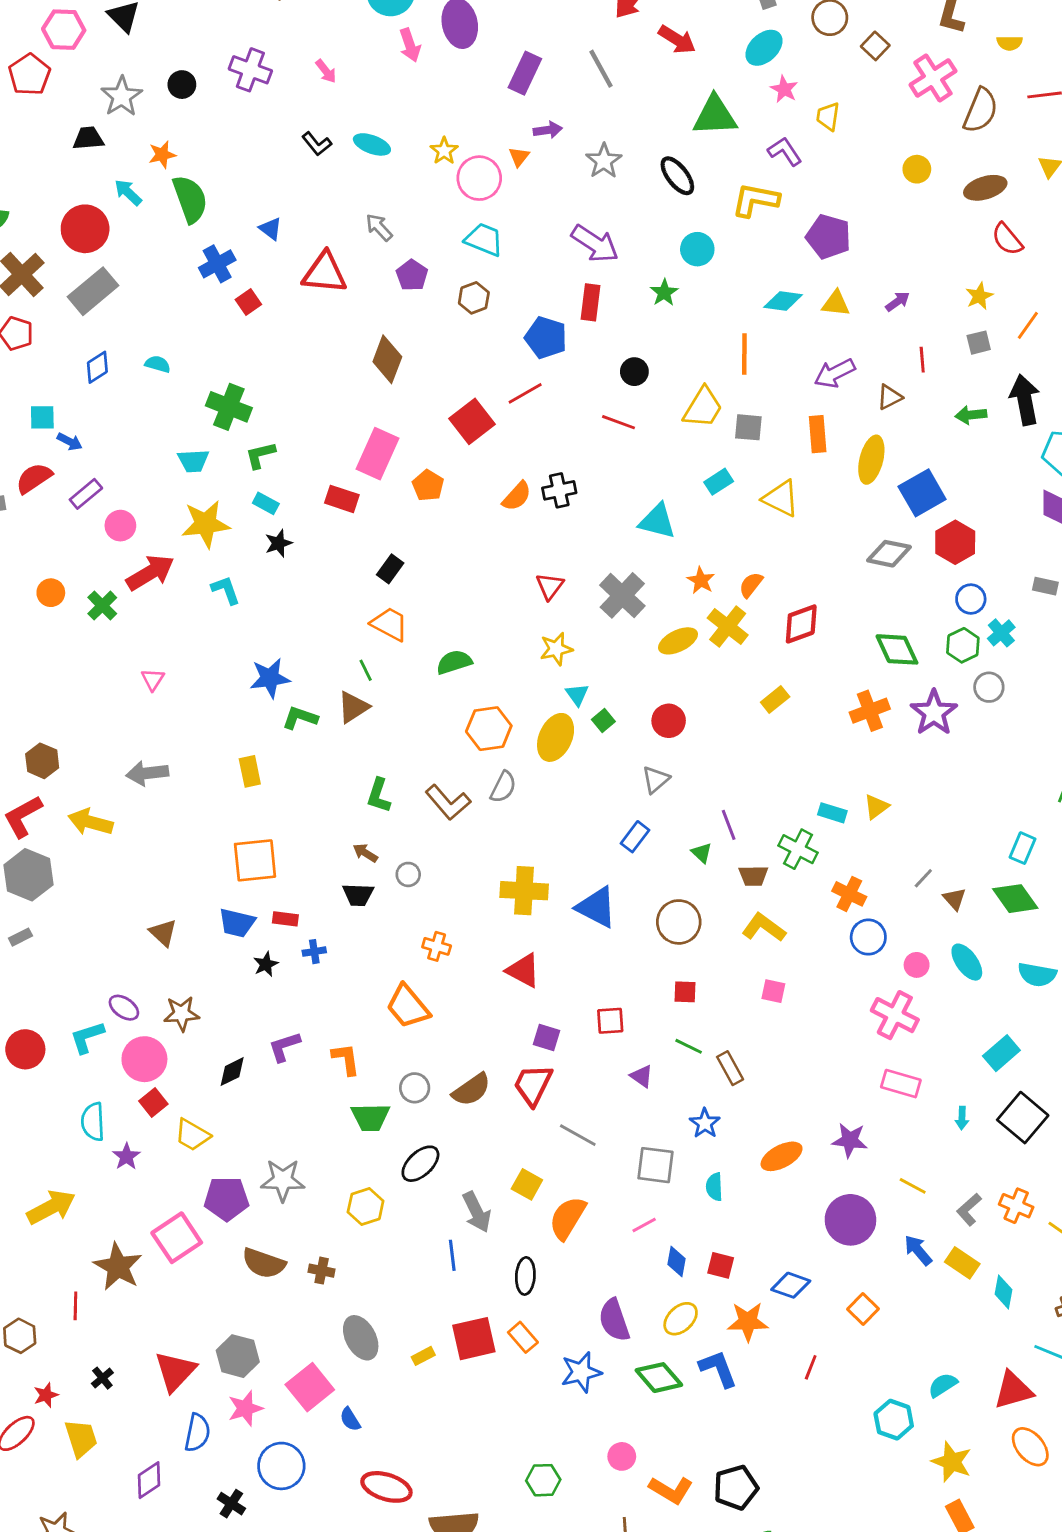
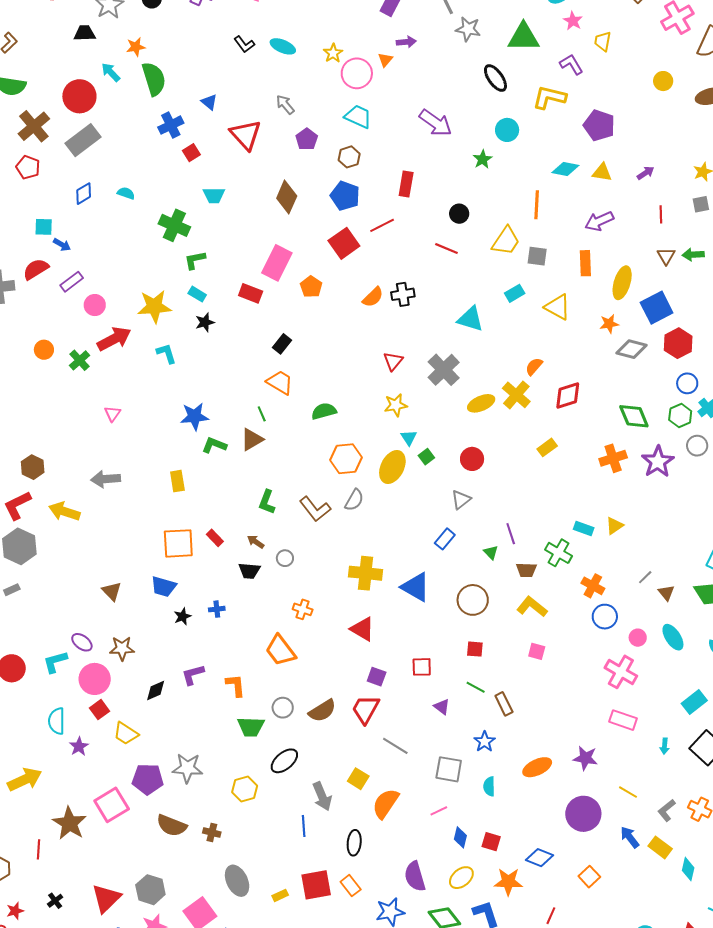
gray star: (604, 161) -> (468, 29), moved, turned -30
red triangle: (325, 273) -> (246, 135), turned 40
red rectangle: (591, 302) -> (406, 184), moved
blue pentagon: (546, 338) -> (345, 196), moved
brown triangle: (890, 397) -> (666, 256), moved, turned -36
cyan trapezoid: (193, 461) -> (214, 195), moved
orange star: (701, 580) -> (609, 324), moved, turned 30
red rectangle: (285, 919) -> (215, 538), moved, turned 36

